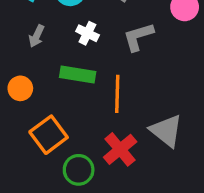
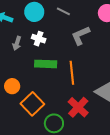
white cross: (87, 33) -> (39, 39), moved
orange circle: (20, 88) -> (12, 86), moved

